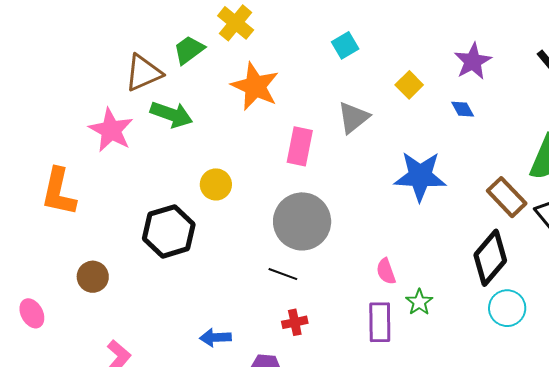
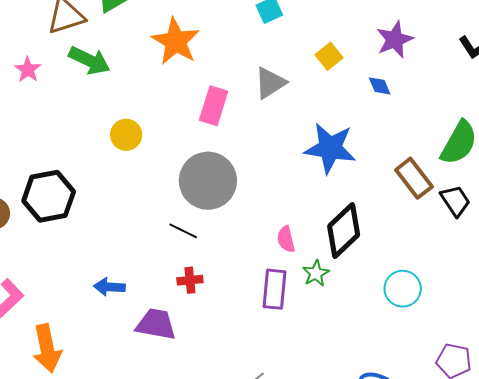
pink star: (111, 130) -> (28, 70), size x0.6
black hexagon: (169, 231) -> (49, 196), moved
black diamond: (490, 258) -> (344, 231), moved

